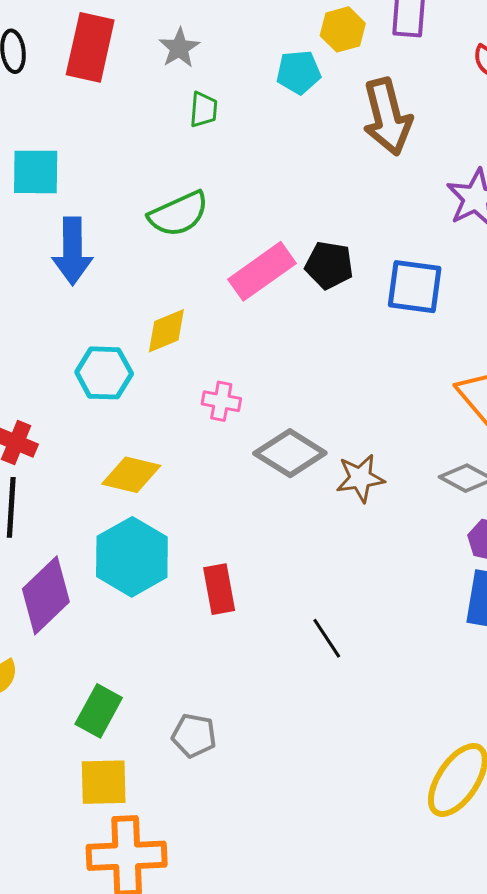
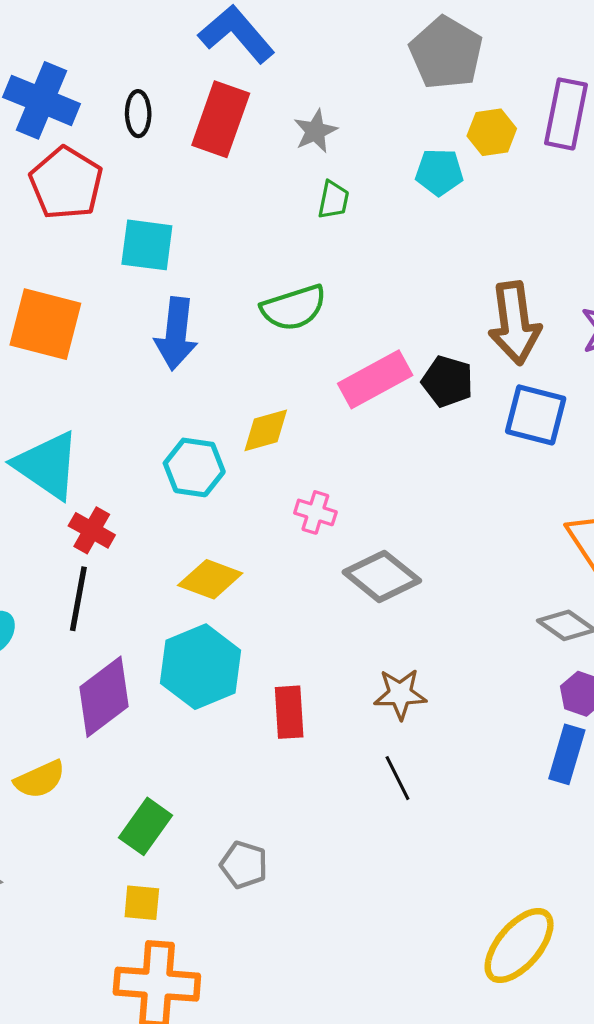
brown arrow: (387, 117) -> (515, 323), moved
brown star: (360, 478) -> (400, 694), moved
yellow square: (104, 782) -> (142, 903), size x0.7

